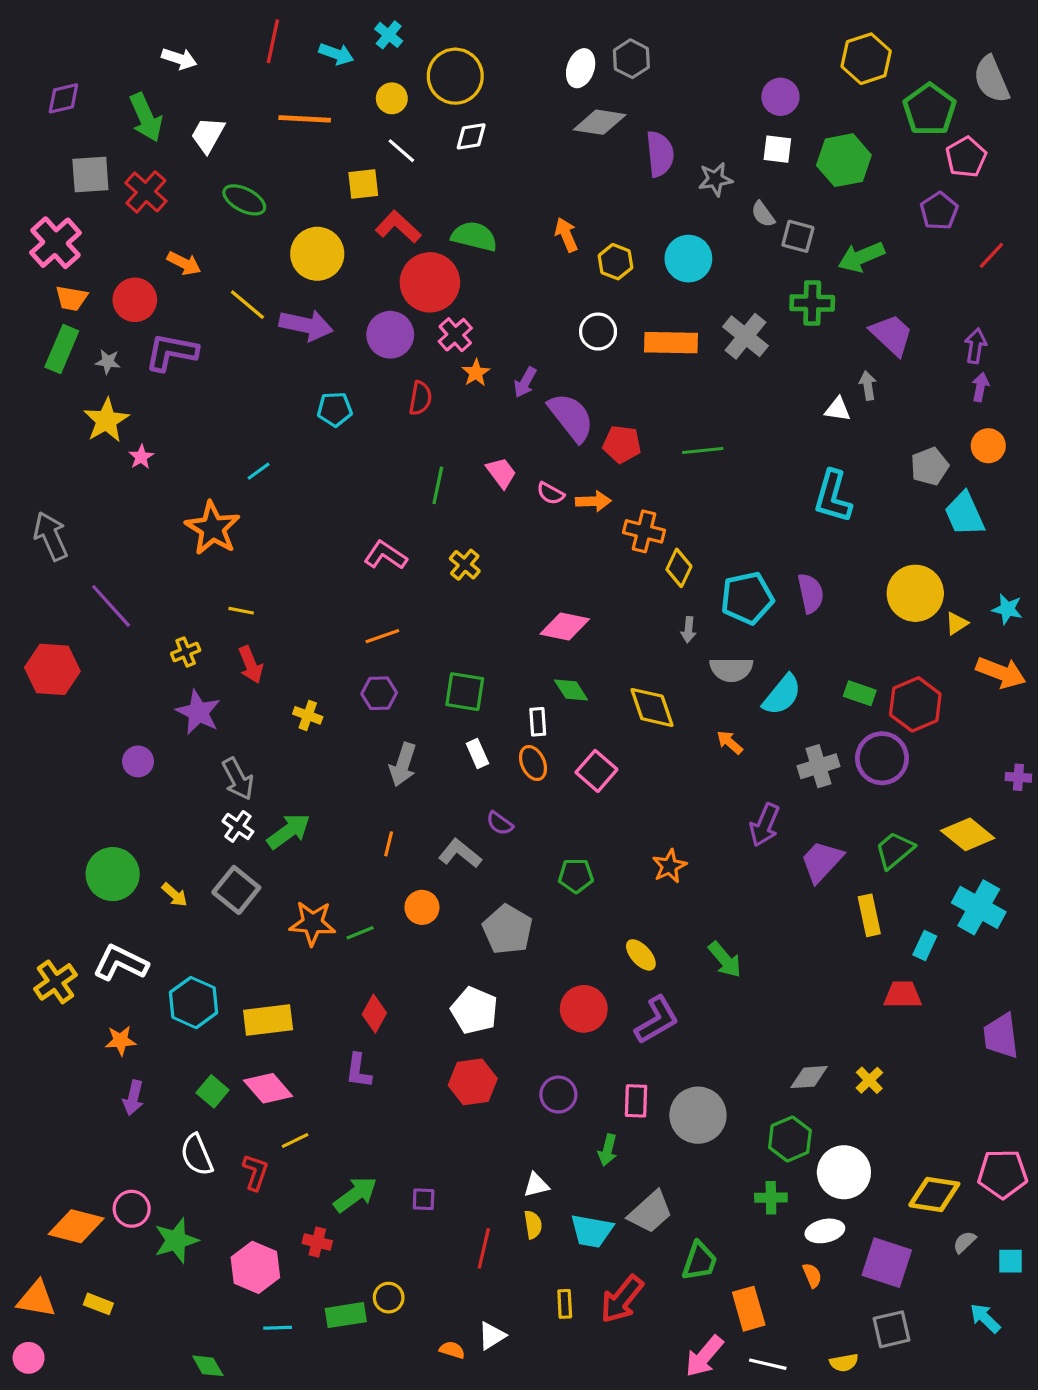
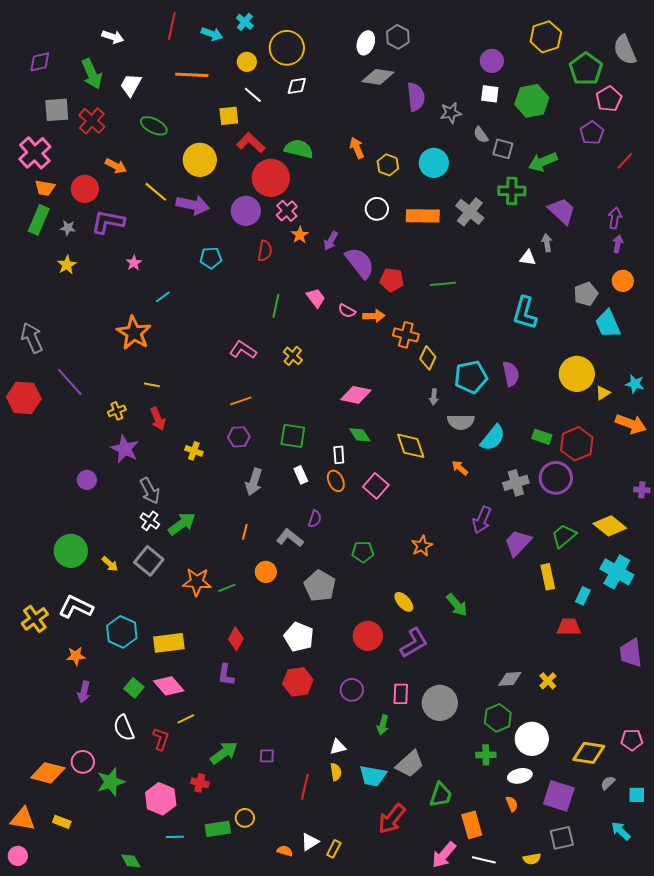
yellow star: (106, 420) -> (67, 265), size x0.7
pink star: (141, 457) -> (134, 263), moved
red hexagon: (52, 669) -> (24, 398), moved
purple semicircle: (500, 823) -> (315, 519), turned -108
pink pentagon: (1003, 1174) -> (632, 740), size x0.7
yellow rectangle: (565, 1304) -> (334, 849), moved, turned 30

